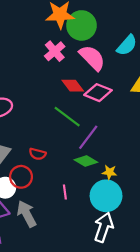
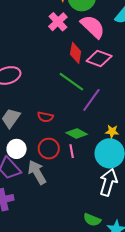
red diamond: (73, 86) -> (76, 53), turned 50
green diamond: (86, 161) -> (77, 134), moved
red circle: (21, 177) -> (49, 149), moved

